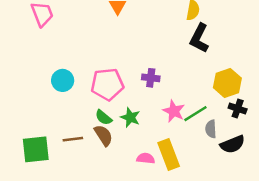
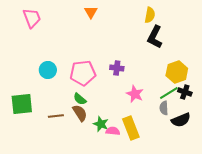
green line: (195, 114) -> (169, 93), moved
green star: (130, 117) -> (101, 124), moved
green square: (36, 149) -> (22, 104), moved

